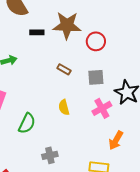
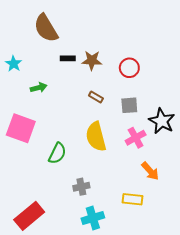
brown star: (67, 25) -> (92, 60), moved, size x0.7
yellow semicircle: (64, 107) -> (96, 137), size x1.8
orange arrow: (116, 140) -> (150, 171), turned -72

